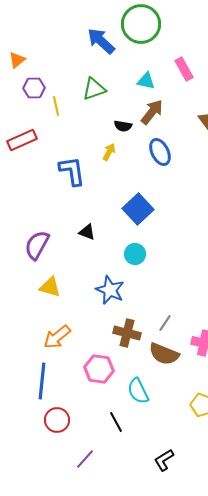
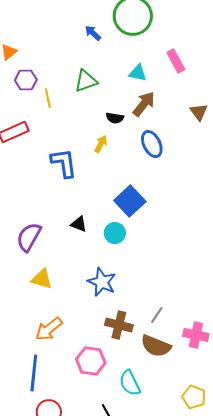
blue arrow: (101, 41) -> (93, 33), size x0.6
cyan circle: (135, 254) -> (115, 233), moved

